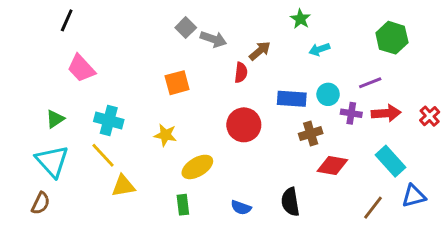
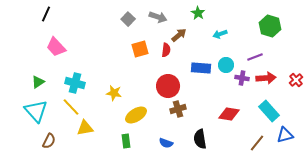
green star: (300, 19) -> (198, 13), moved
gray arrow: (213, 39) -> (158, 17), moved
orange square: (177, 83) -> (140, 49), moved
brown cross: (311, 134) -> (178, 109), moved
brown semicircle: (41, 203) -> (49, 141), moved

